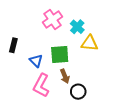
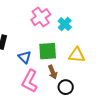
yellow triangle: (90, 43) -> (77, 55), moved

